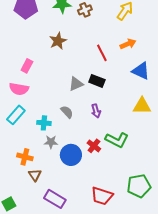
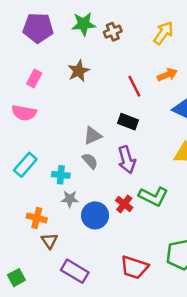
pink rectangle: (27, 66) -> (34, 79), moved
gray triangle: (76, 84) -> (93, 136), moved
pink semicircle: (19, 89) -> (24, 113), moved
purple arrow: (96, 111) -> (127, 160), size x1.5

